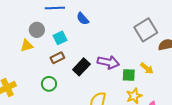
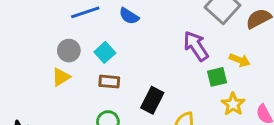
brown rectangle: (57, 58) -> (109, 82), turned 48
purple arrow: (108, 62) -> (196, 46), moved, turned -120
black rectangle: (81, 67) -> (152, 100), moved

